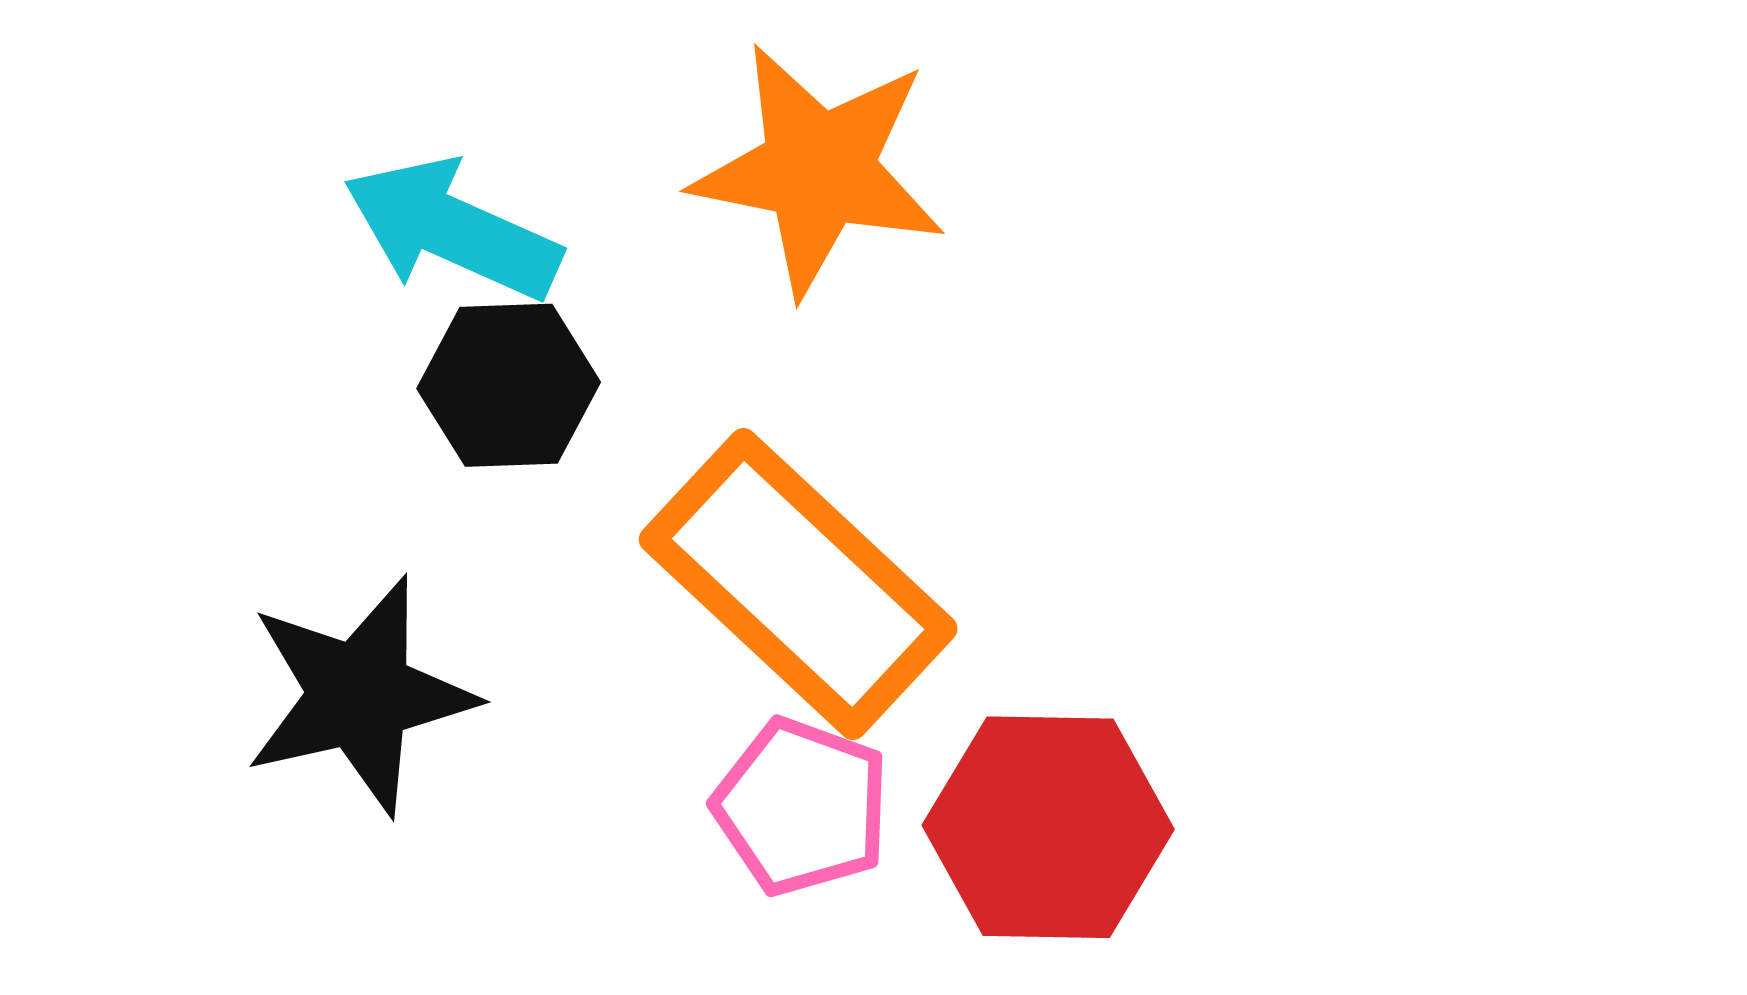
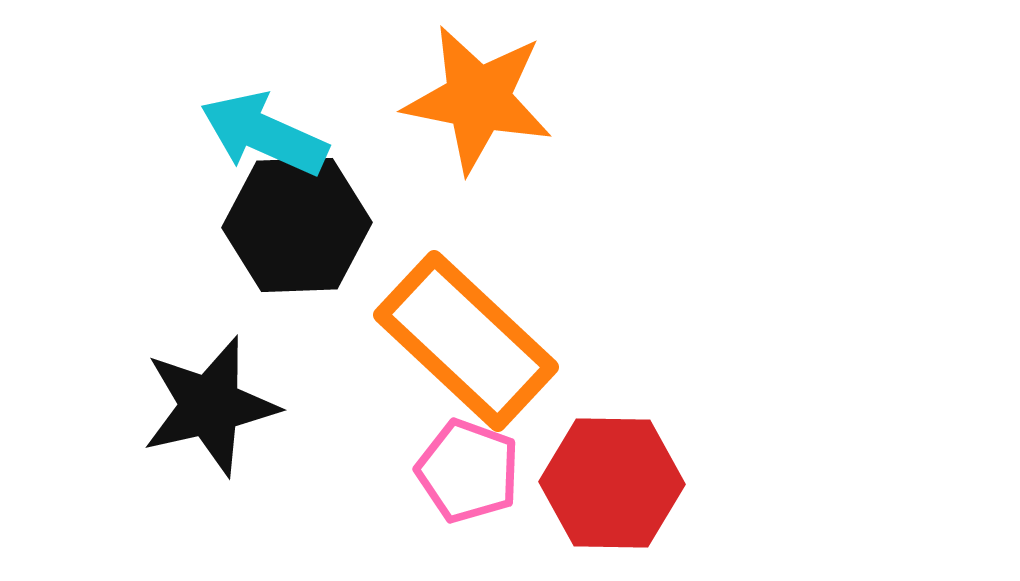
black hexagon: (509, 385) -> (297, 225), size x1.4

